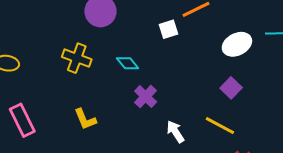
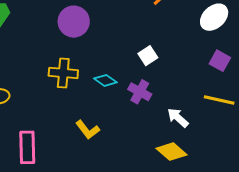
white square: (168, 29) -> (148, 56), moved
cyan diamond: (128, 63) -> (105, 80), moved
pink rectangle: (22, 120) -> (27, 147), turned 40

